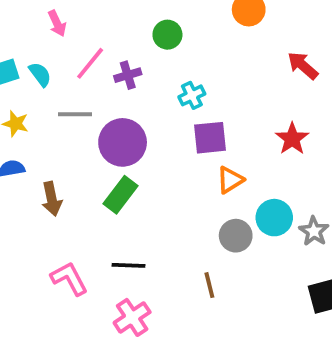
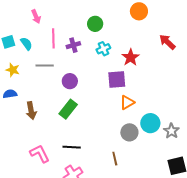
pink line: (90, 63) -> (53, 38), turned -42
cyan cross: (192, 95) -> (103, 49), moved
red star: (292, 139) -> (131, 57), moved
purple circle: (123, 142) -> (70, 81), size x0.6

